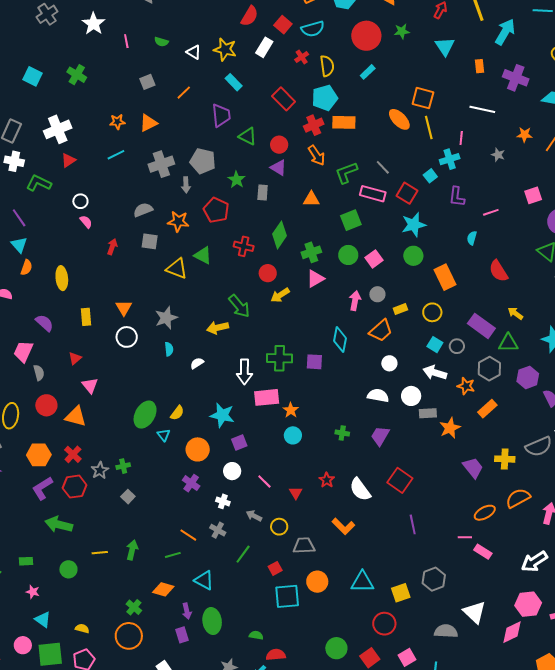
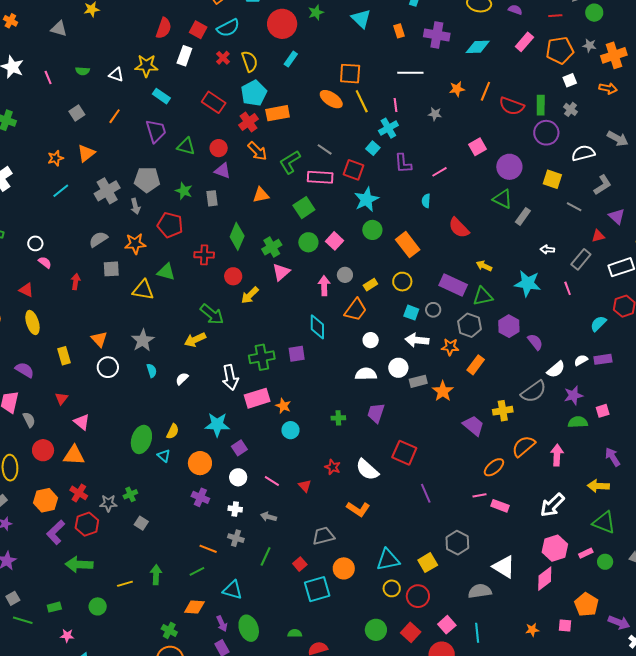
red triangle: (68, 160) -> (26, 290), moved, turned -49
gray star: (100, 470) -> (108, 503), turned -30
yellow circle: (279, 527) -> (392, 588), moved

